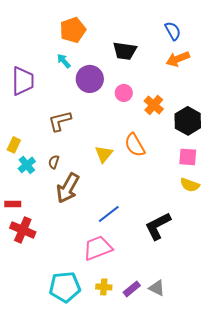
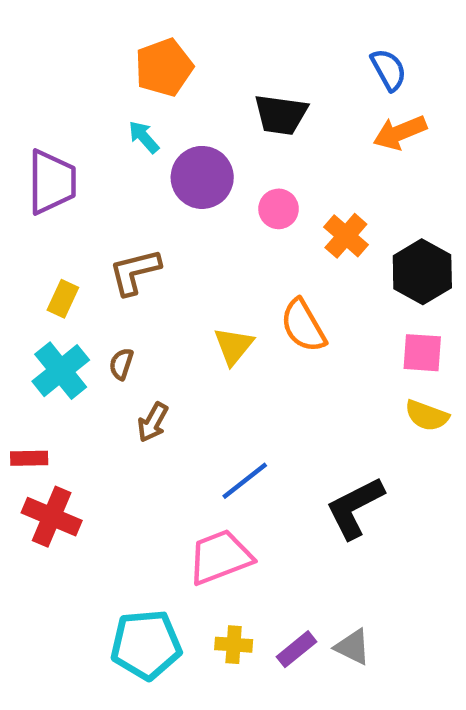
yellow rectangle: (14, 145) -> (63, 299), moved
cyan cross: (27, 165) -> (61, 371), size x1.4
brown arrow: (68, 188) -> (153, 422), size x0.6

